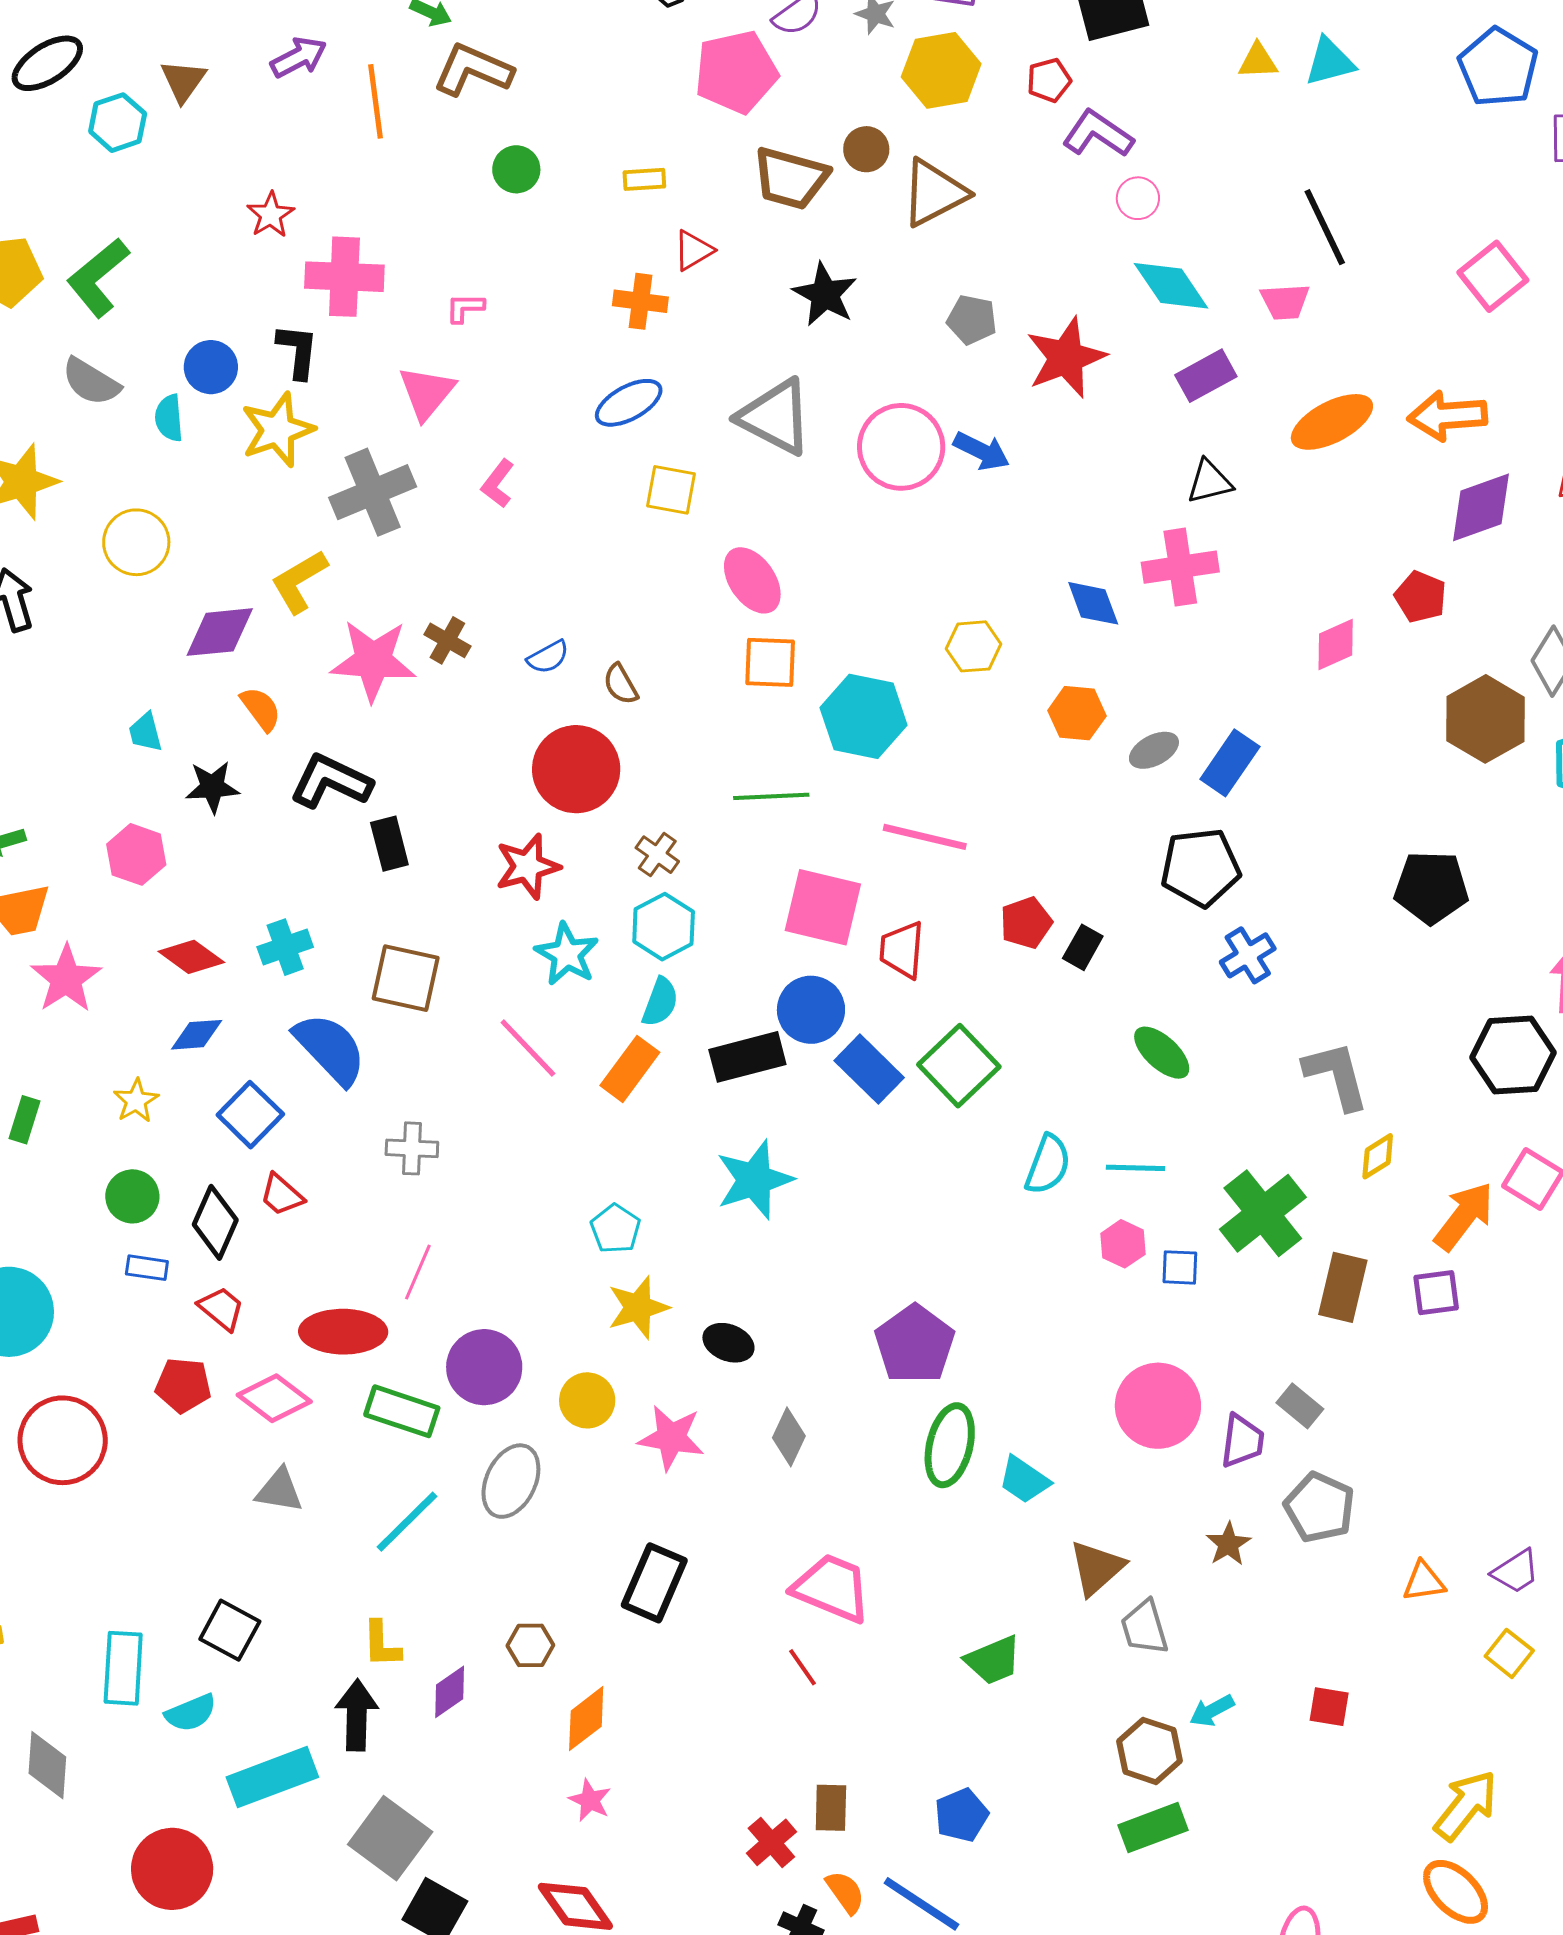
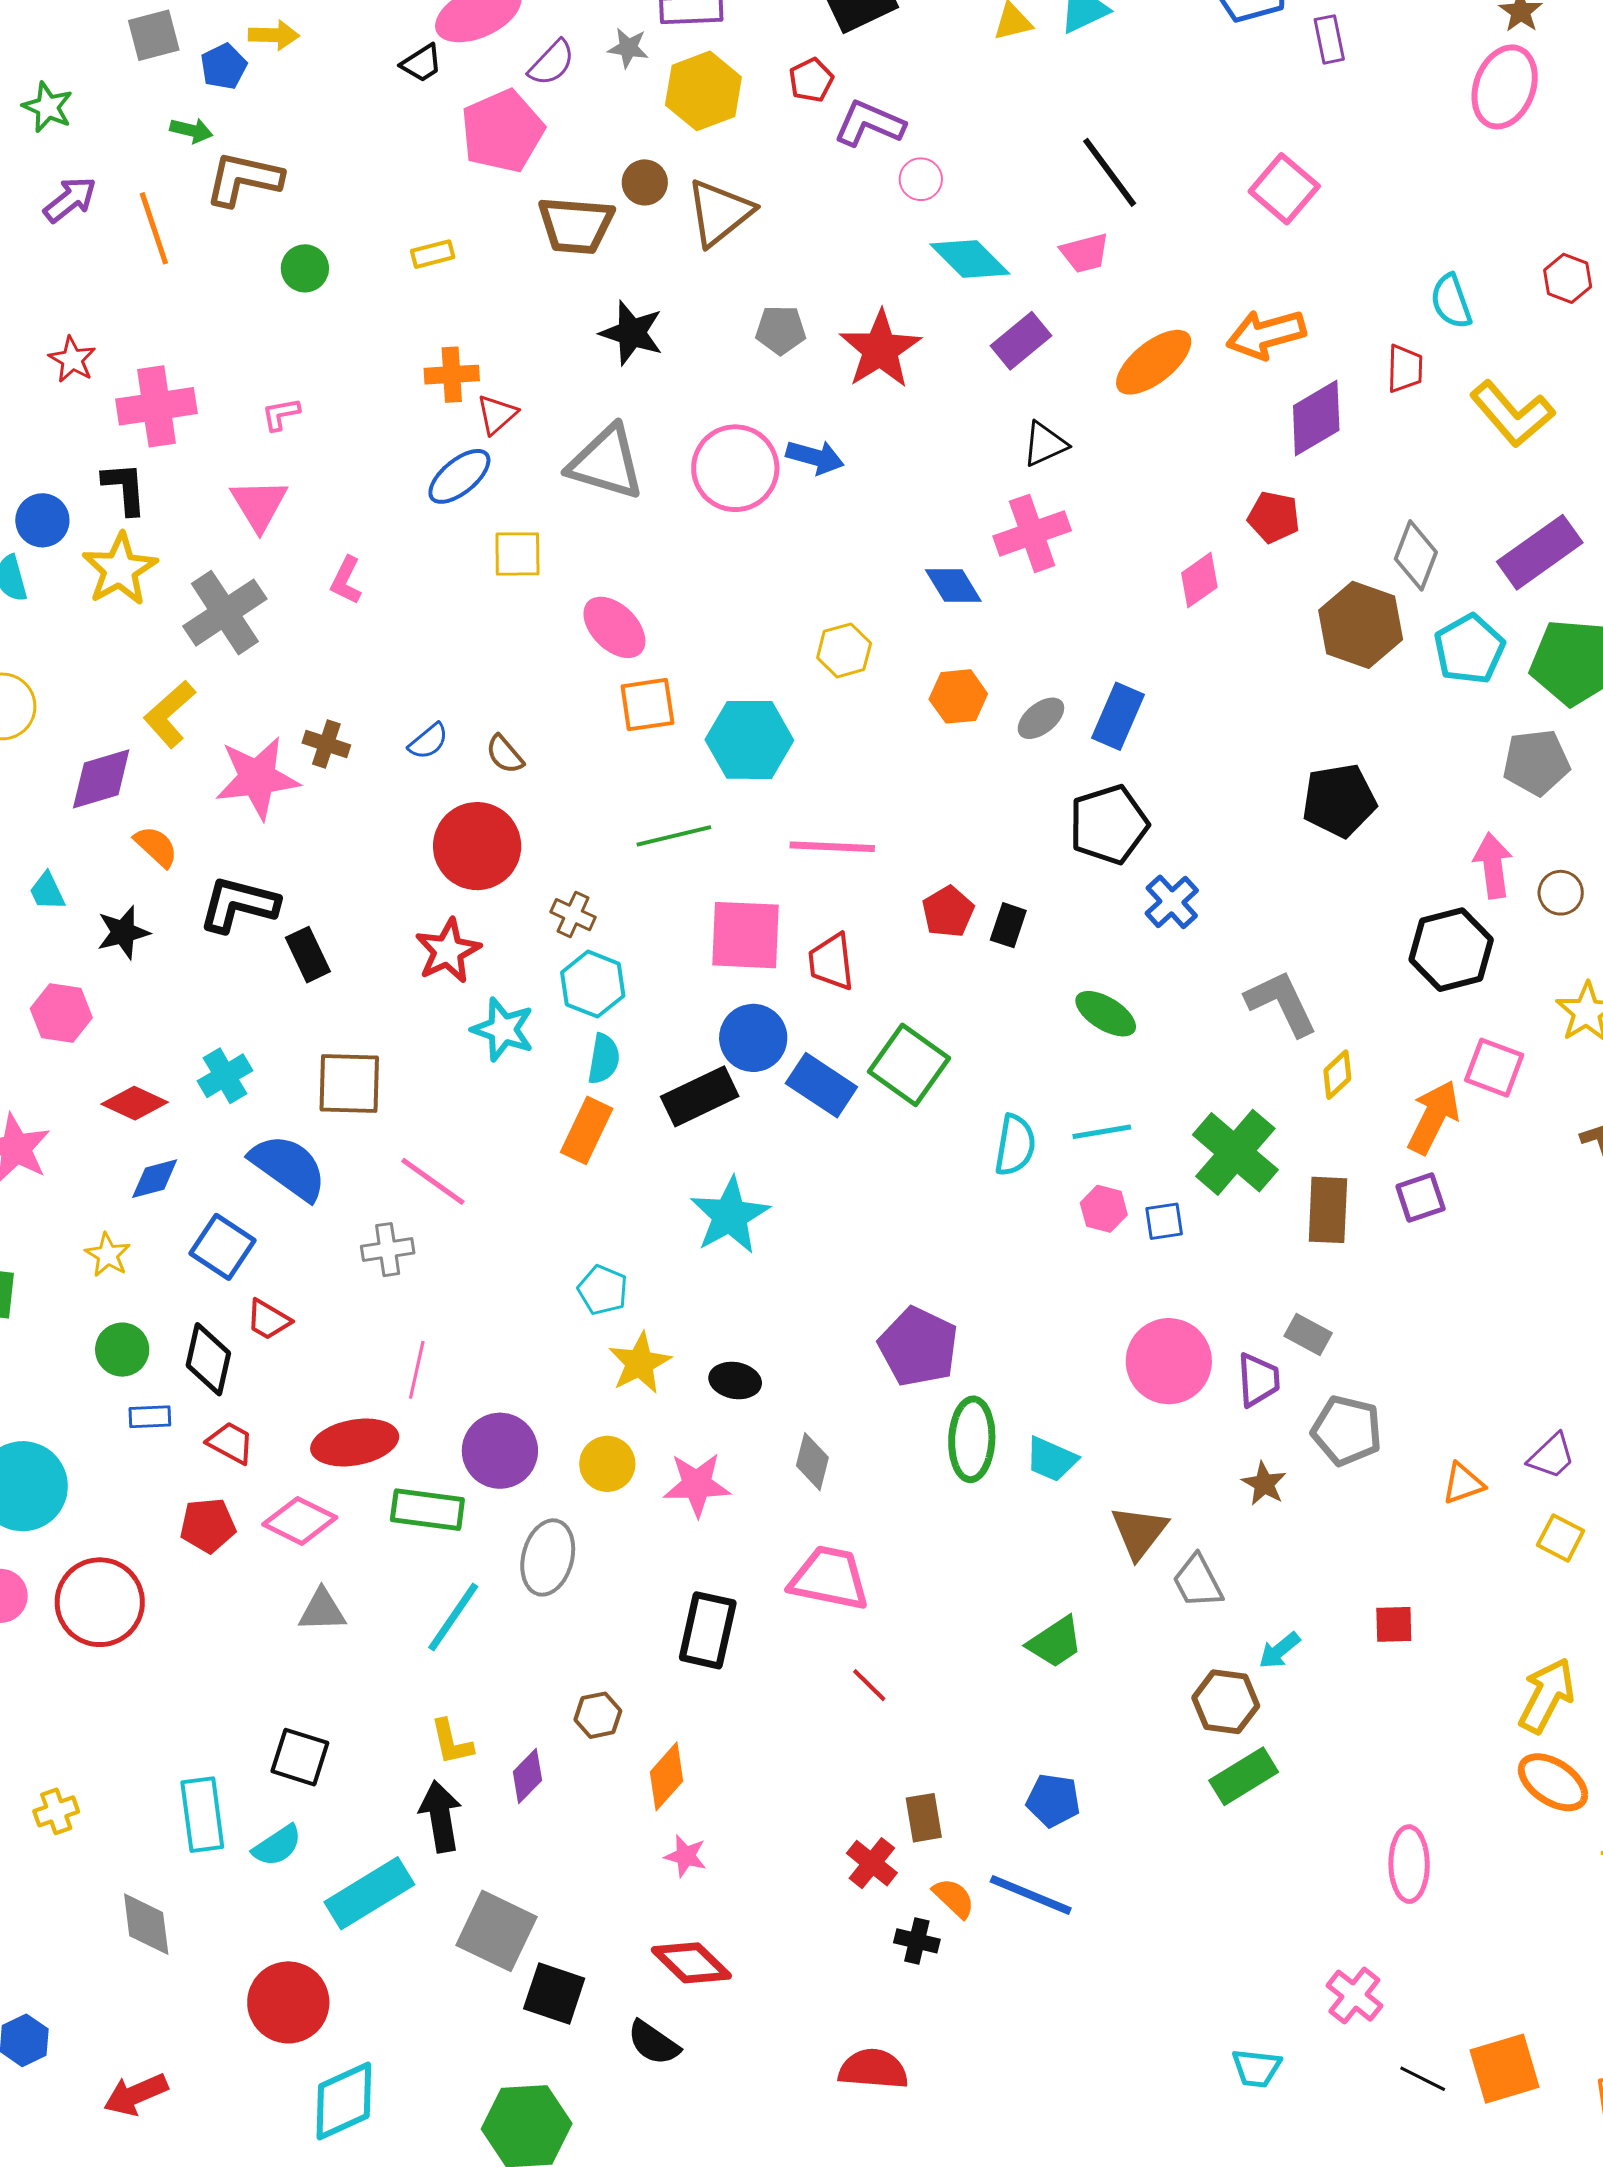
red triangle: (693, 250) -> (497, 414), moved
pink line: (528, 1048) -> (433, 1181), moved
pink trapezoid: (832, 1588) -> (829, 1578), moved
blue pentagon: (961, 1815) -> (1053, 1800), turned -30

